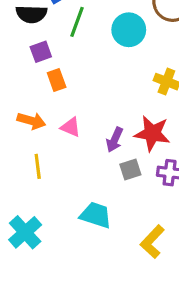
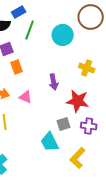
purple arrow: (115, 140) -> (54, 82), moved, turned -35
cyan trapezoid: (96, 215) -> (50, 142), moved, turned -135
yellow L-shape: (152, 242) -> (78, 158), moved

